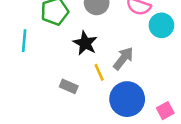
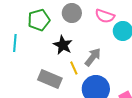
gray rectangle: (69, 86) -> (50, 79), size x1.6

